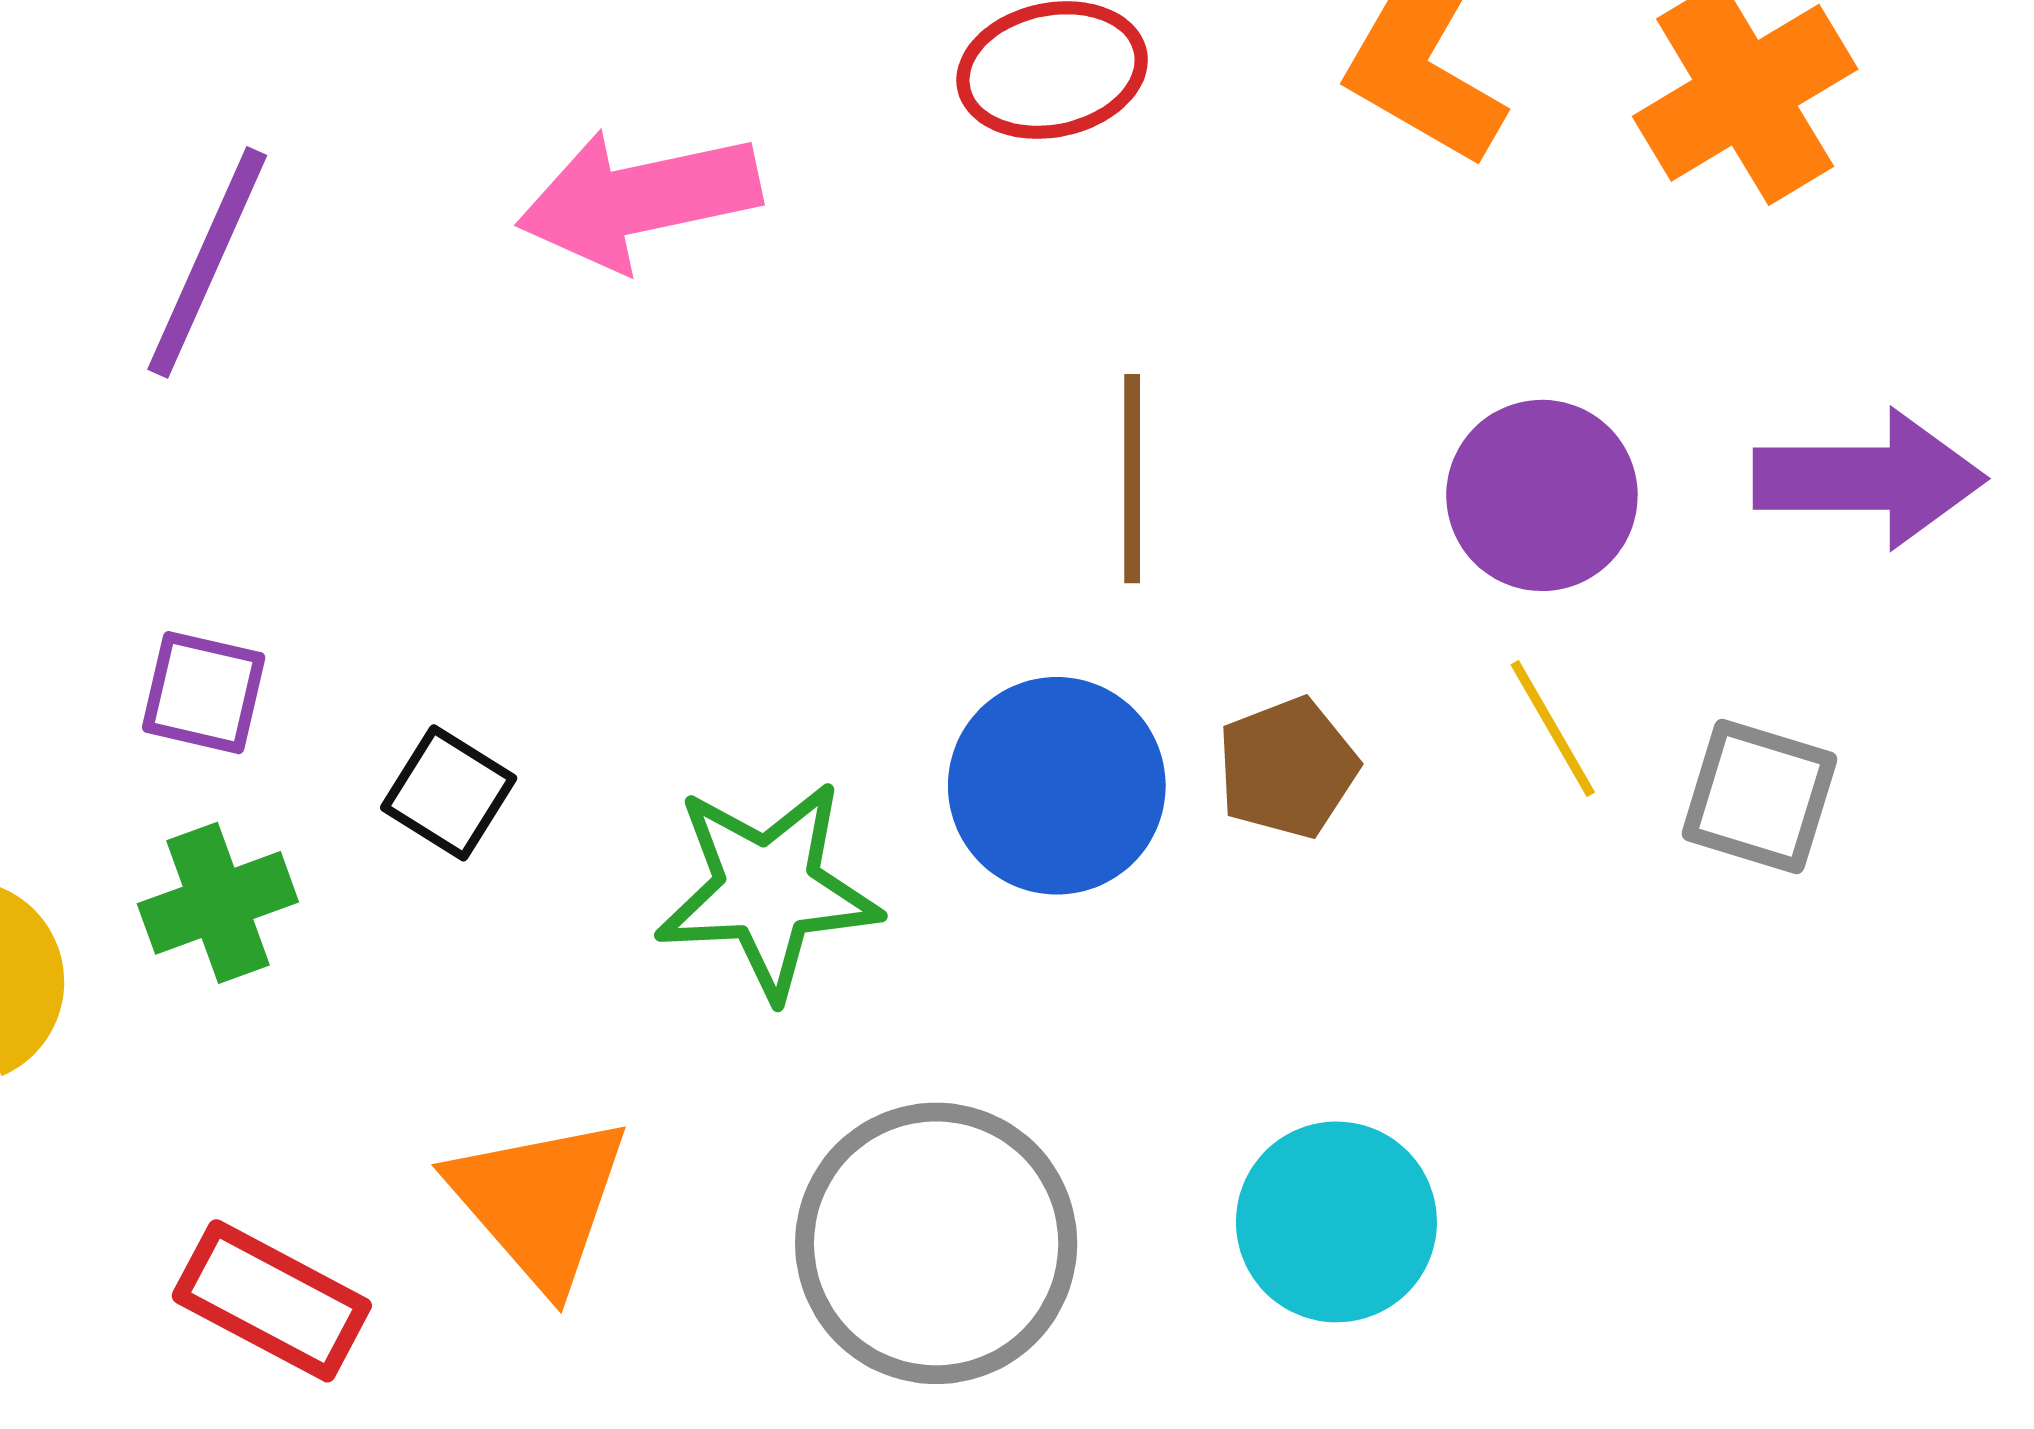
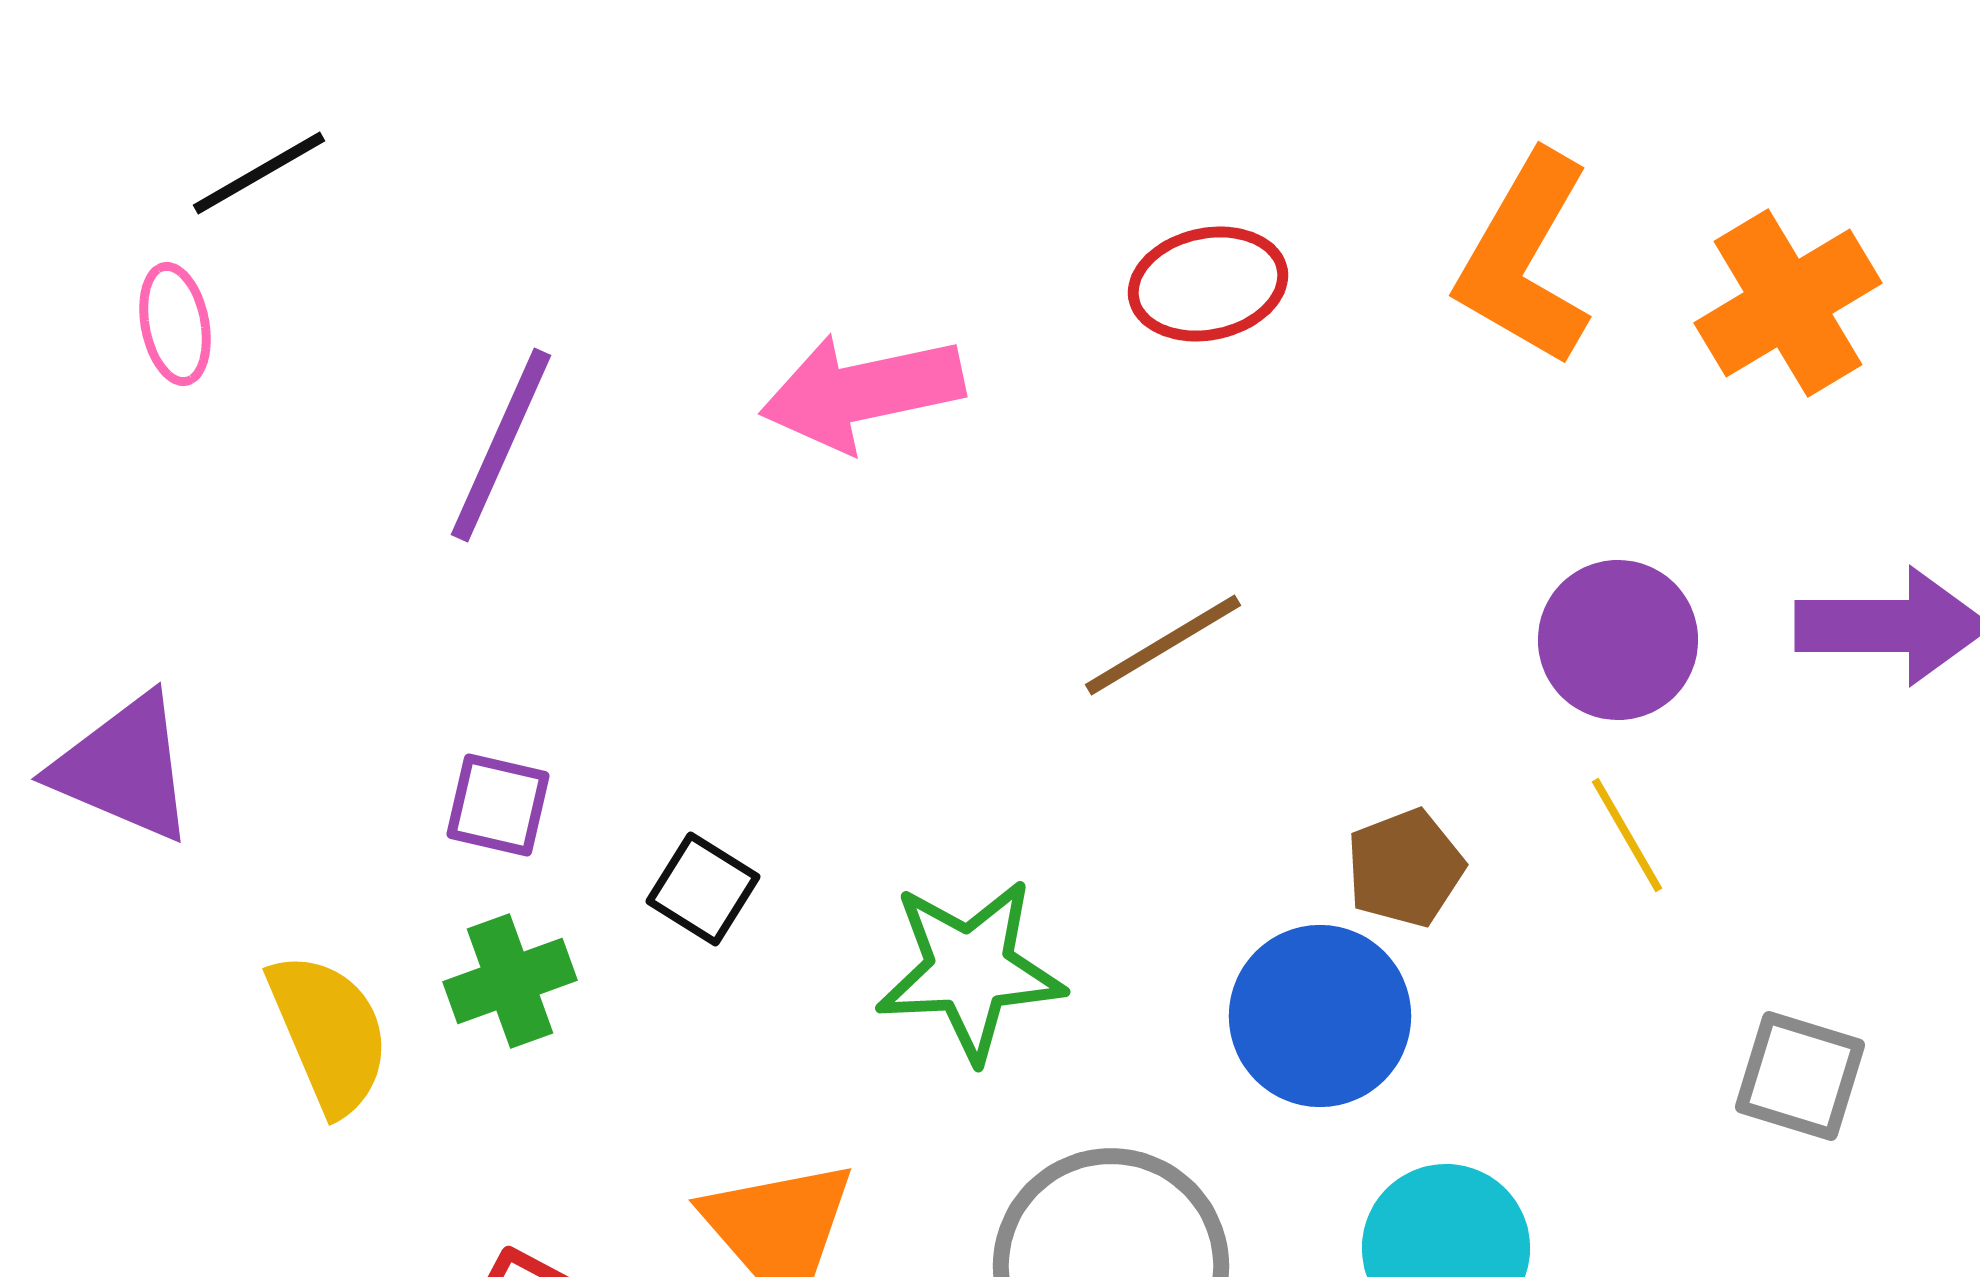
brown line: (1132, 479) -> (1163, 645), moved, turned 59
blue circle: (1057, 786) -> (1320, 1016), moved
gray square: (1759, 797) -> (1800, 1076), moved

